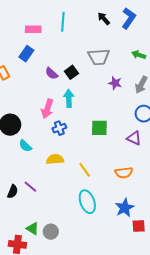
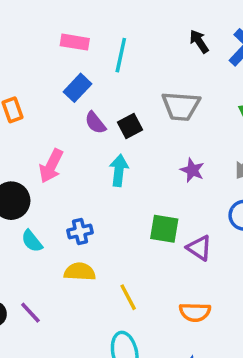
cyan line: (63, 22) -> (121, 55), moved
blue rectangle: (26, 54) -> (78, 88), moved
purple star: (115, 83) -> (192, 170), moved
pink arrow: (47, 109) -> (51, 166), moved
blue cross: (59, 128) -> (80, 232), moved
purple triangle: (134, 138) -> (199, 248), moved

